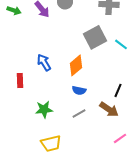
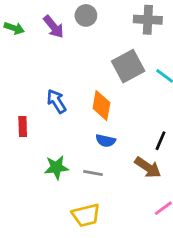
orange diamond: (76, 65) -> (101, 105), turned -40
gray line: (79, 113) -> (93, 173), moved, turned 40
yellow trapezoid: (51, 143) -> (86, 215), moved

